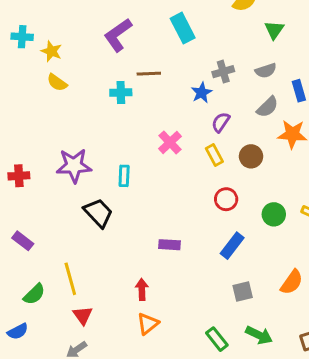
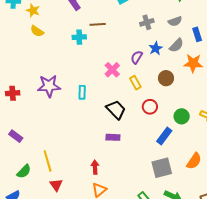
blue star: (202, 93) -> (156, 48), moved
purple semicircle: (221, 122) -> (137, 57), moved
yellow rectangle: (214, 155) -> (135, 83), moved
black trapezoid: (98, 213) -> (116, 110), moved
blue rectangle: (232, 246) -> (164, 136), moved
gray square: (243, 292) -> (162, 168), size x1.5

